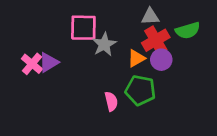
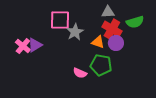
red cross: (156, 40) -> (112, 29), turned -30
orange triangle: (136, 58) -> (98, 42), turned 48
pink semicircle: (111, 101) -> (80, 73), turned 128

